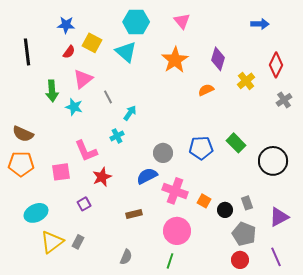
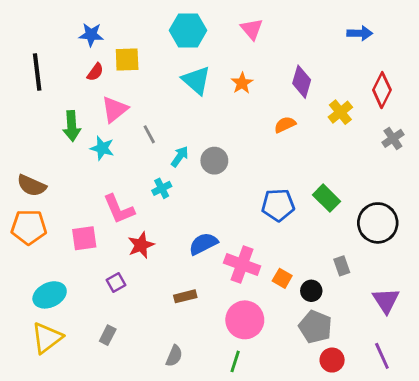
yellow square: (92, 43) -> (127, 60), turned -30
cyan triangle: (126, 52) -> (196, 80), moved
orange star: (175, 60) -> (242, 83), size x0.6
gray circle: (163, 153) -> (214, 161), moved
gray rectangle: (247, 203) -> (342, 266), moved
purple triangle: (279, 217) -> (386, 300), turned -35
gray pentagon: (244, 234) -> (315, 327), moved
yellow triangle: (52, 242) -> (47, 338), moved

